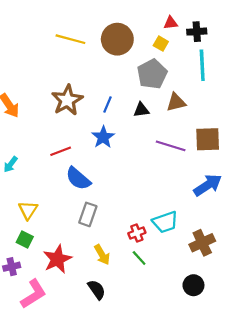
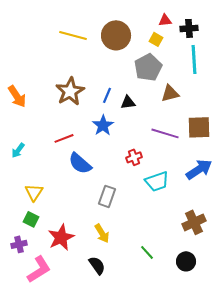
black triangle: (141, 110) -> (128, 102), moved
gray rectangle: (88, 214) -> (107, 196), moved
cyan trapezoid: (165, 222) -> (157, 181), moved
red cross: (137, 233) -> (134, 157), moved
green line: (139, 258) -> (147, 252), moved

